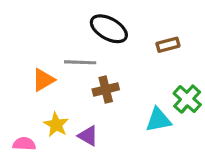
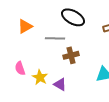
orange triangle: (43, 80) -> (25, 26), moved
pink semicircle: (24, 144) -> (20, 68), moved, turned -112

